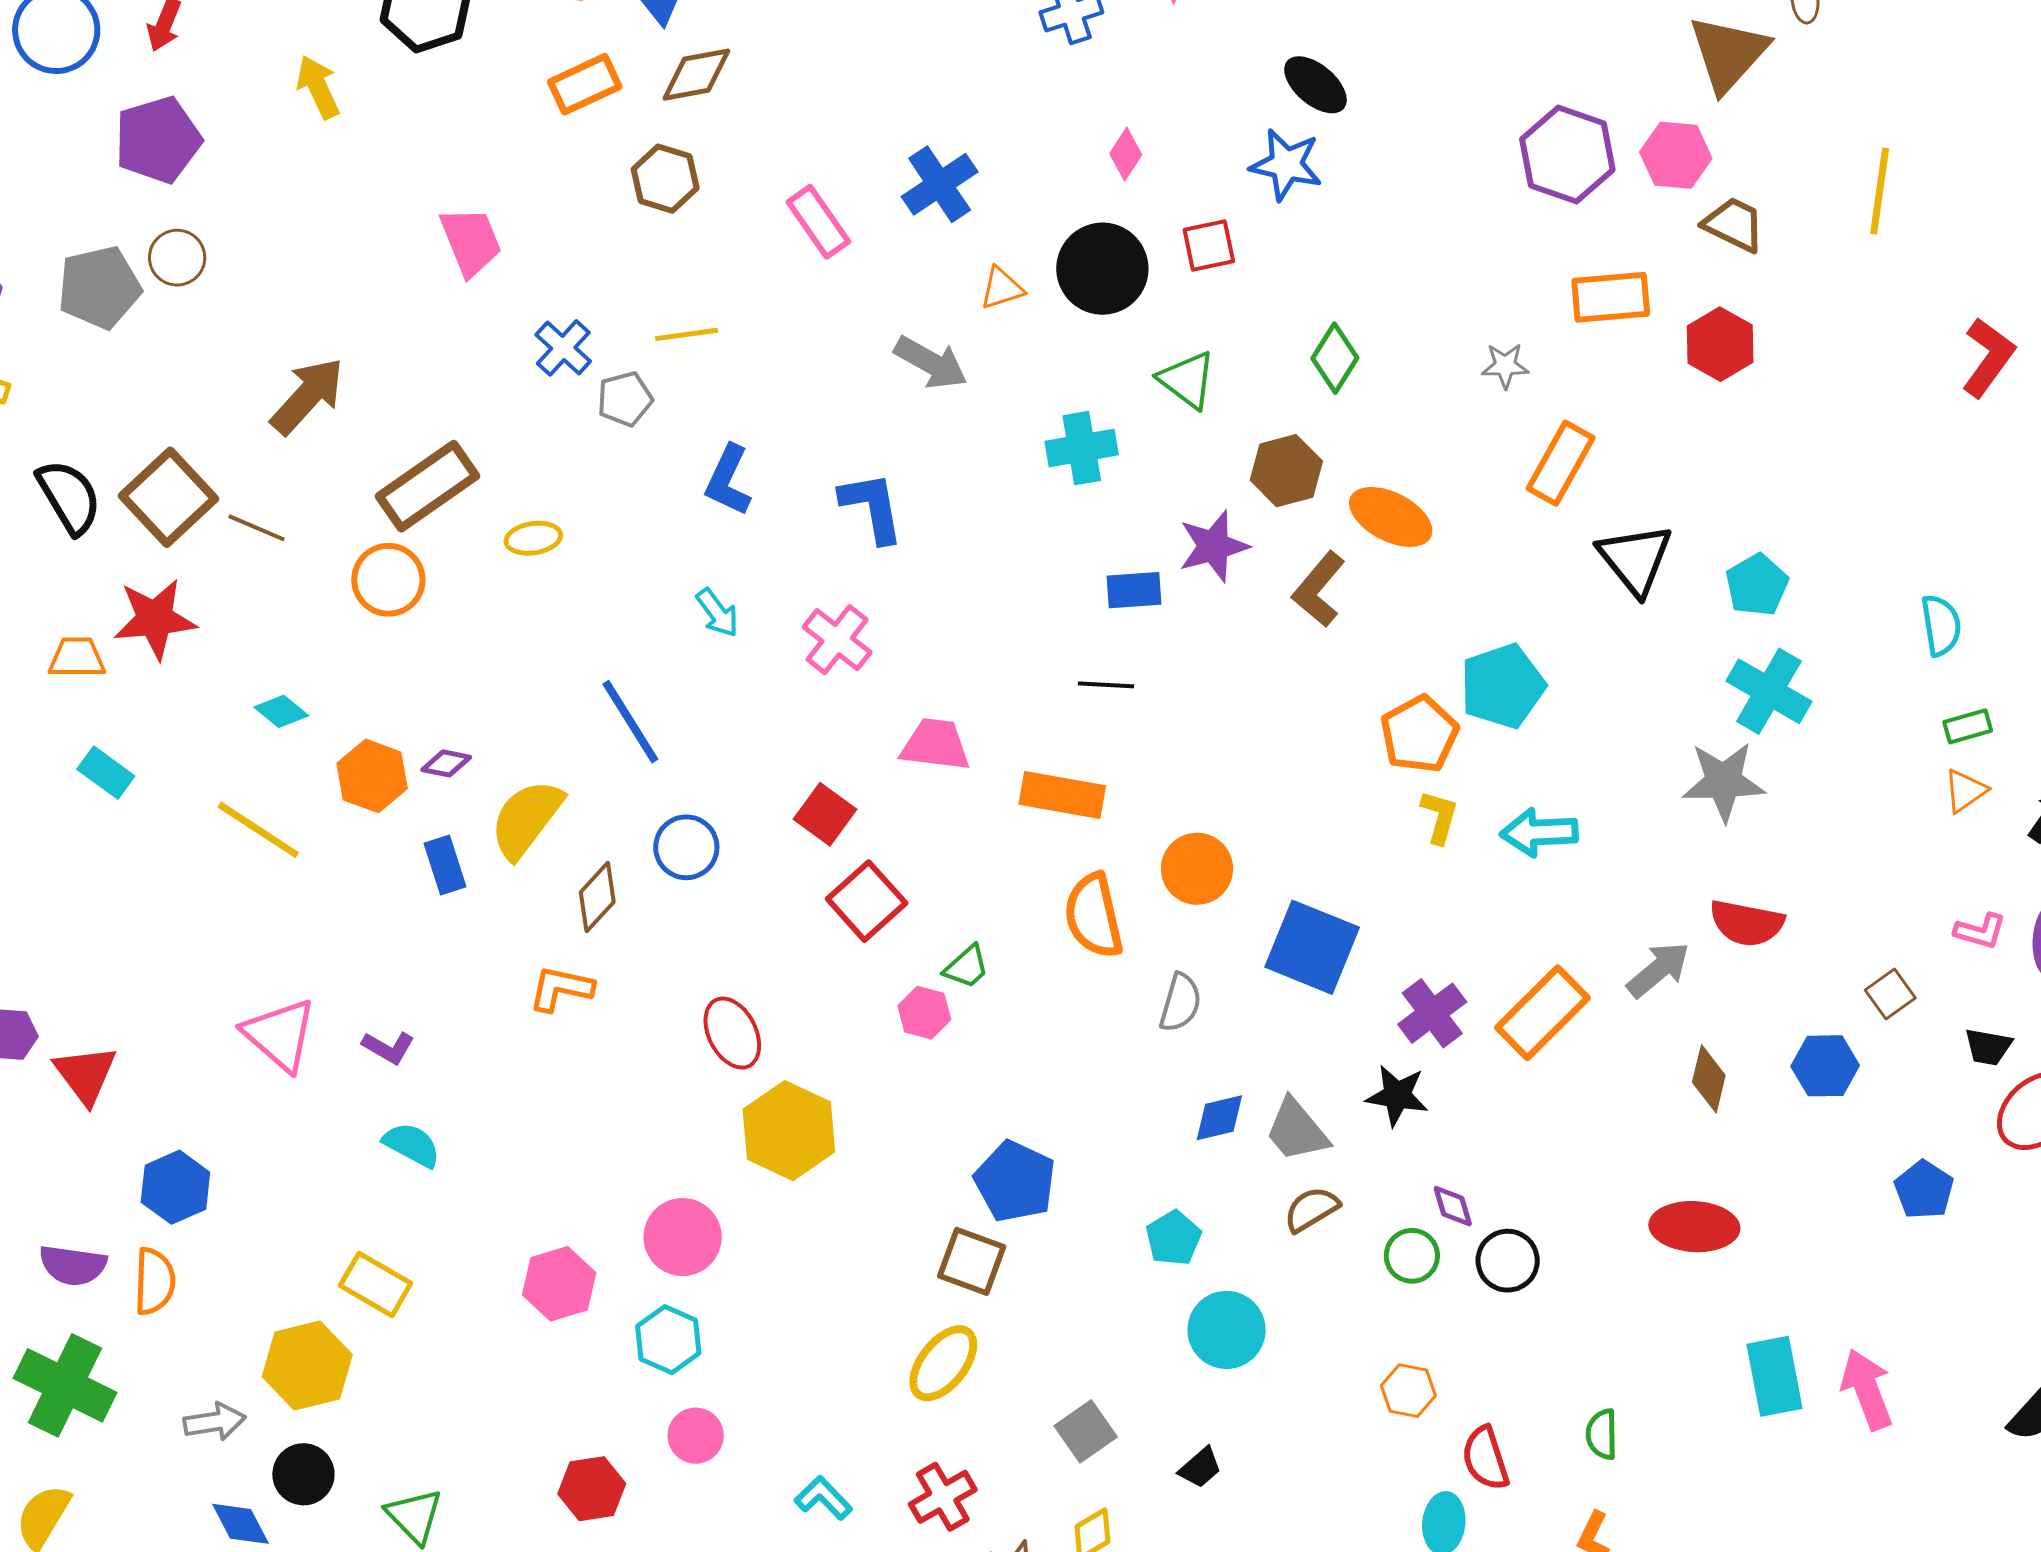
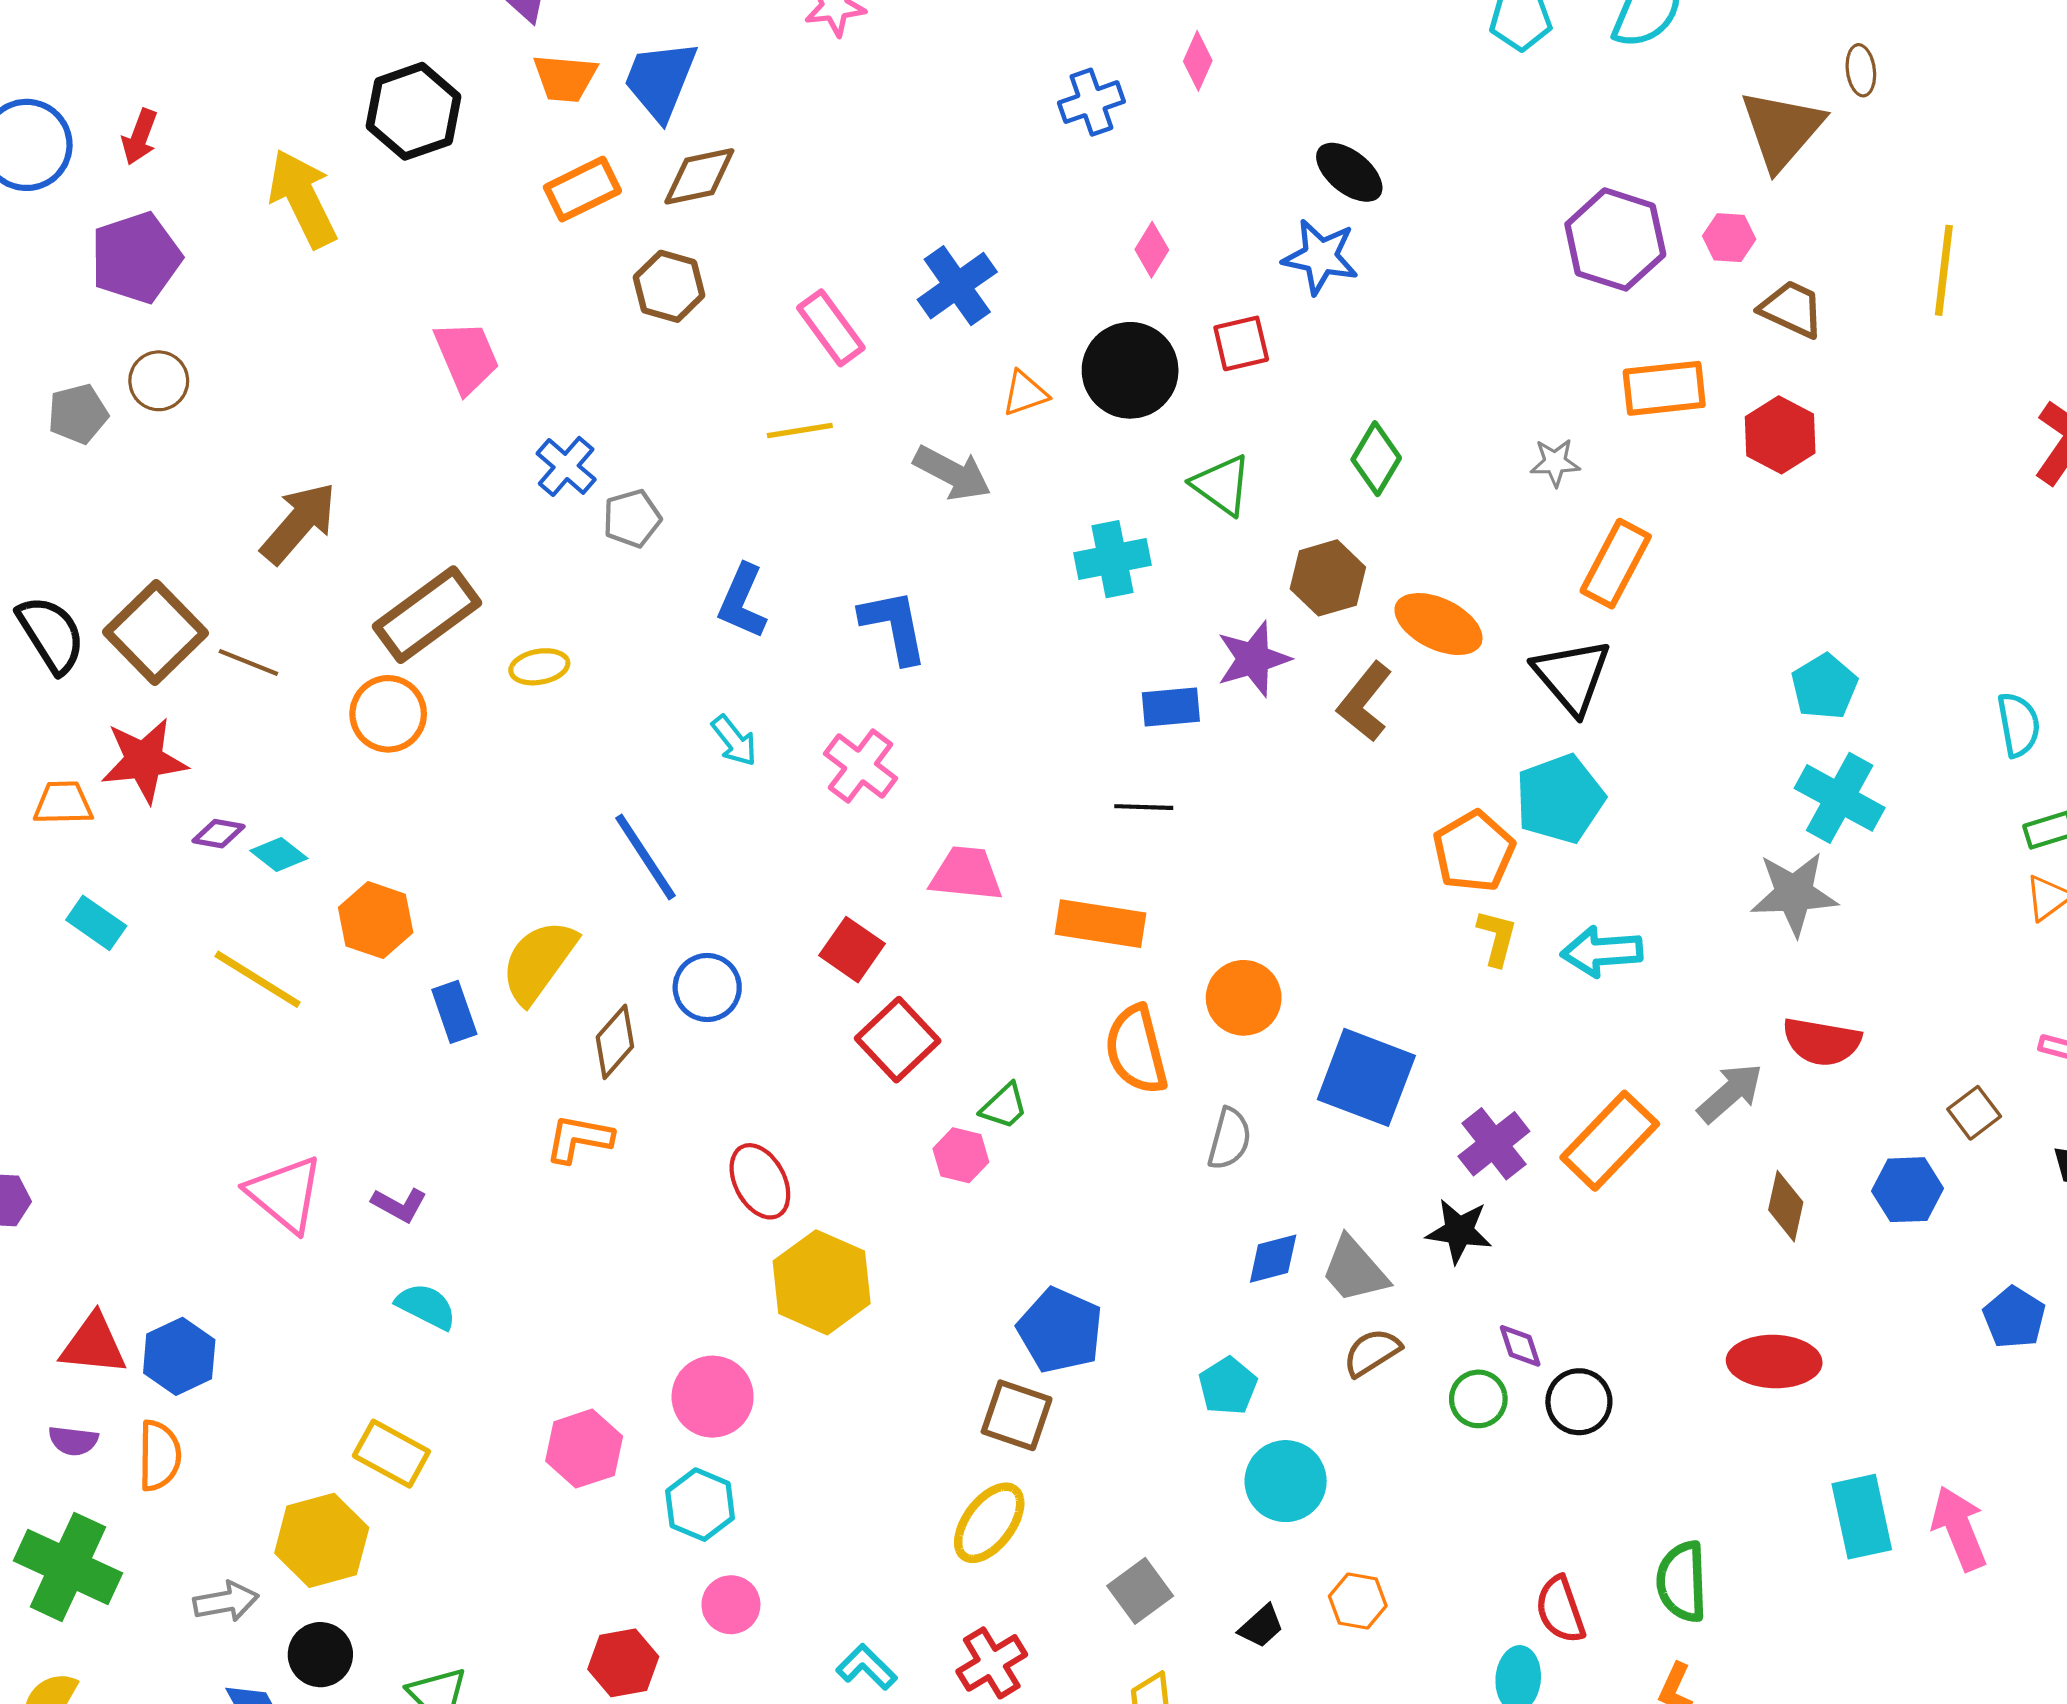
yellow arrow: (318, 87) -> (303, 198), size x1.5
pink hexagon: (1676, 155) -> (1729, 238), size x0.7
gray pentagon: (99, 287) -> (78, 414), size x0.7
yellow line: (687, 334) -> (800, 430), moved
black triangle: (1635, 559) -> (1572, 676), moved
purple diamond: (446, 763) -> (219, 834), moved
red triangle: (86, 1074) -> (93, 1345), moved, turned -46
purple semicircle: (73, 1265) -> (73, 1441), size x0.7
orange hexagon: (1408, 1391) -> (1358, 1601), moved
green semicircle: (1602, 1434) -> (1682, 1582), size x1.5

